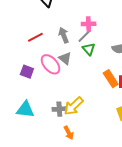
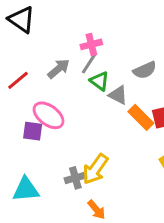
gray arrow: (64, 35) -> (59, 69), turned 84
gray triangle: (65, 58) -> (118, 95), moved
purple square: (27, 72) -> (33, 131), moved

